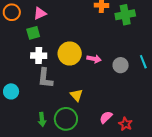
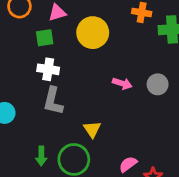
yellow circle: (70, 53) -> (93, 33), moved
gray circle: (121, 65) -> (158, 84), moved

